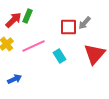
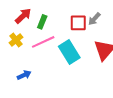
green rectangle: (28, 16) -> (42, 22), moved
cyan rectangle: (60, 56) -> (69, 52), size x1.6

